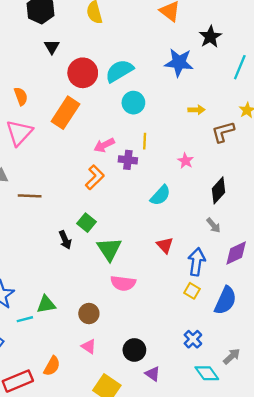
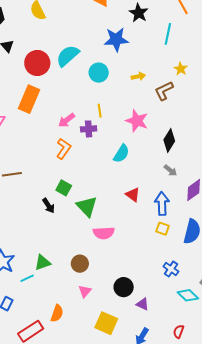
cyan circle: (133, 103) -> (99, 73), moved
pink star: (185, 161) -> (137, 121), size x1.6
pink triangle: (89, 346) -> (85, 291), turned 48

